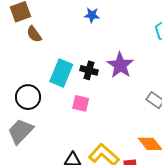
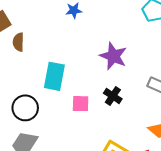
brown semicircle: (34, 34) -> (18, 42), turned 48
black cross: (89, 70) -> (113, 96), moved, turned 30

